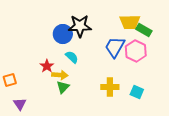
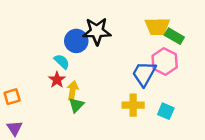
blue trapezoid: (115, 47) -> (144, 74), moved
cyan semicircle: (72, 57) -> (62, 62), moved
yellow arrow: (60, 75) -> (73, 91), turned -84
purple triangle: (20, 104) -> (15, 128), moved

